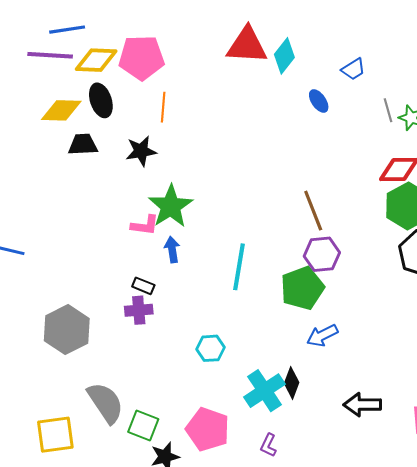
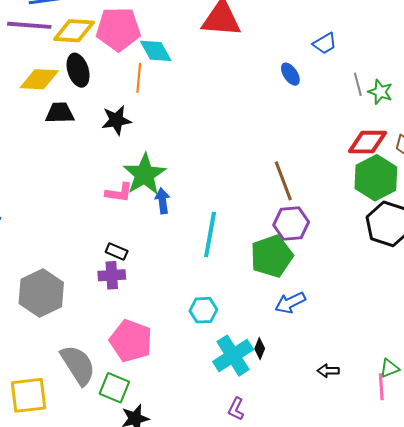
cyan diamond: (284, 56) -> (156, 51), moved, turned -68
blue arrow: (172, 249) -> (162, 201), moved
cyan hexagon: (210, 348) -> (203, 310), moved
black diamond: (292, 383) -> (260, 349), size x0.7
black arrow: (362, 405) -> (328, 371), size x0.6
pink pentagon: (208, 429) -> (131, 341), moved

